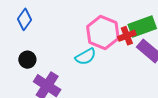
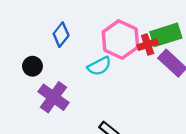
blue diamond: (25, 19) -> (61, 35), moved

